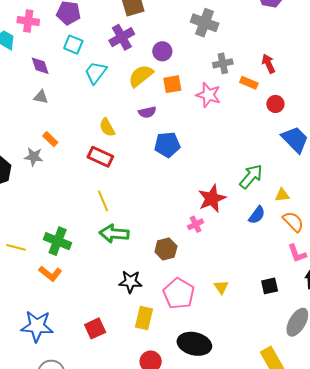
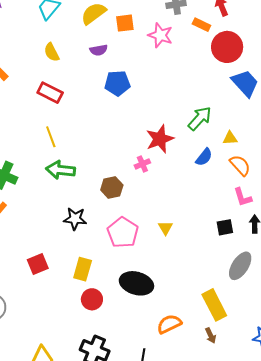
red circle: (275, 104) -> (227, 47), size x1.8
yellow semicircle: (107, 127) -> (52, 52), moved
black square: (270, 286) -> (225, 227), moved
yellow rectangle: (144, 318) -> (83, 269), moved

